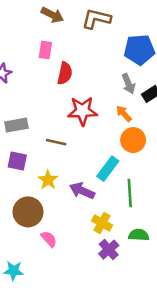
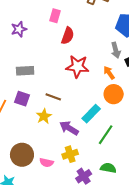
brown line: (56, 142) -> (53, 97), moved
green line: (130, 193) -> (106, 135), turned 30
brown circle: (28, 212) -> (22, 155), moved
yellow cross: (102, 223) -> (70, 154), moved, turned 35
pink semicircle: (49, 239) -> (46, 163), moved, turned 136

